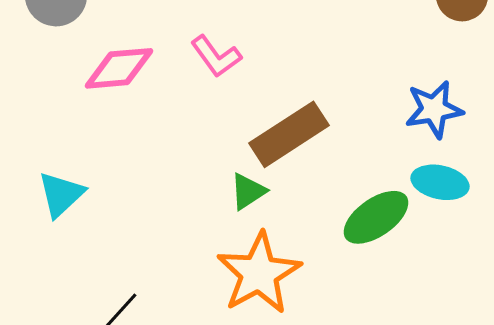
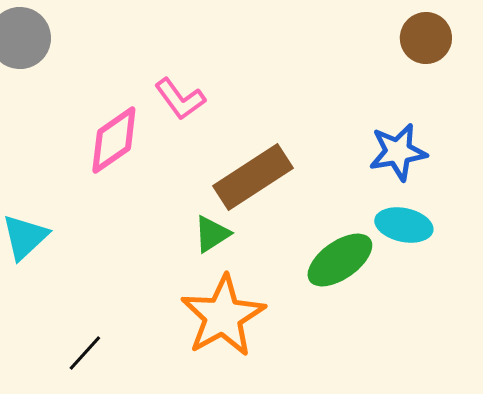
pink diamond: (119, 68) -> (114, 140), moved, turned -30

